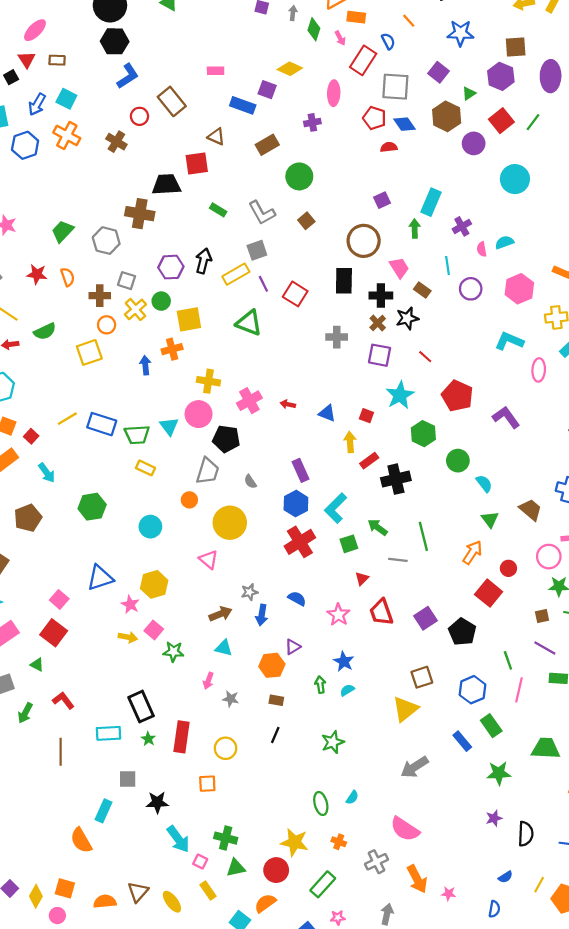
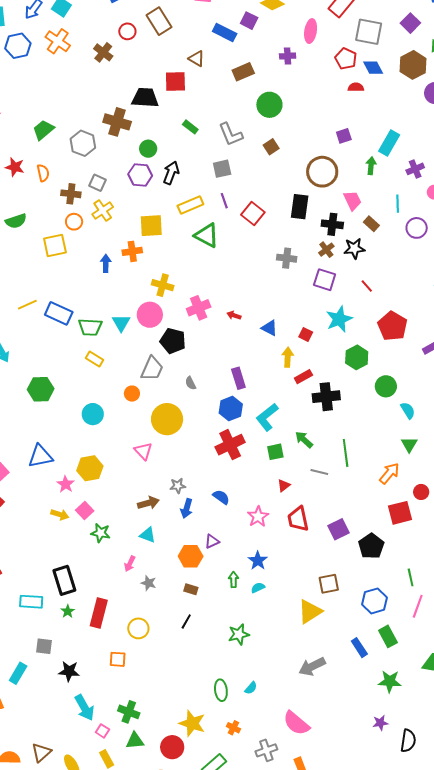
yellow rectangle: (236, 274) -> (190, 205), moved
green circle: (161, 301) -> (148, 149), moved
red square: (489, 593) -> (400, 513), turned 30

